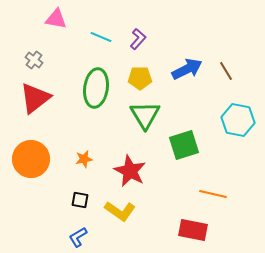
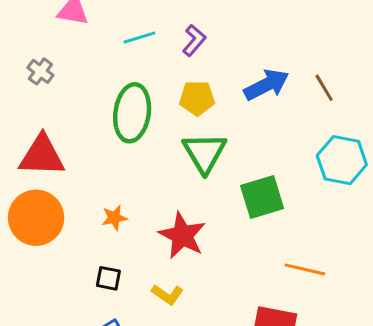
cyan line: (101, 37) -> (139, 37), turned -40
red triangle: (35, 98) -> (42, 156), moved, turned 40
yellow L-shape: (120, 211) -> (168, 295), size x0.7

